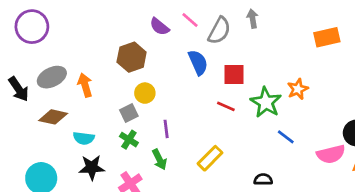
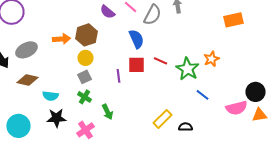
red square: (234, 74) -> (136, 65), moved
orange arrow: (85, 85) -> (61, 39), moved, turned 102
yellow circle: (145, 93) -> (85, 58), moved
red line: (226, 106) -> (160, 61), moved
purple line: (166, 129) -> (118, 76), moved
yellow rectangle: (210, 158) -> (162, 119), moved

